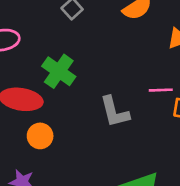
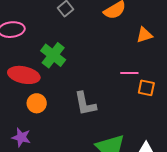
gray L-shape: (115, 112) -> (85, 104), moved

